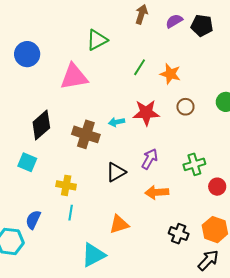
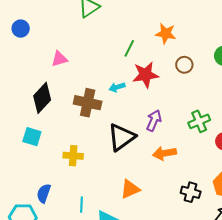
blue circle: (27, 54) -> (21, 29), size x0.7
green line: (140, 67) -> (129, 48), moved
pink triangle: (74, 77) -> (59, 59), moved, size x0.6
black triangle: (116, 172) -> (121, 137), size x1.4
cyan line: (71, 213) -> (82, 205), moved

